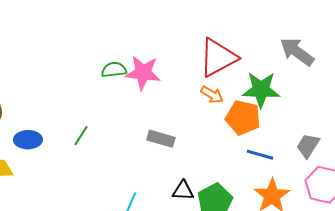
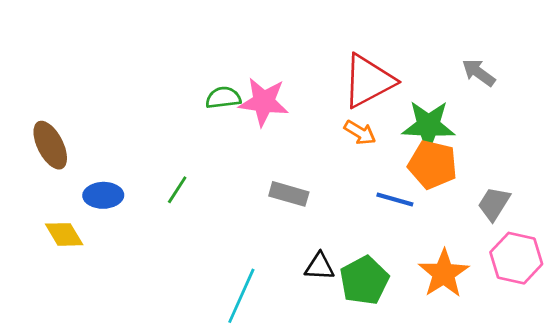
gray arrow: (297, 52) -> (479, 73), size x0.7
orange pentagon: (243, 118) -> (433, 165), moved
blue line: (260, 155) -> (395, 200), moved

